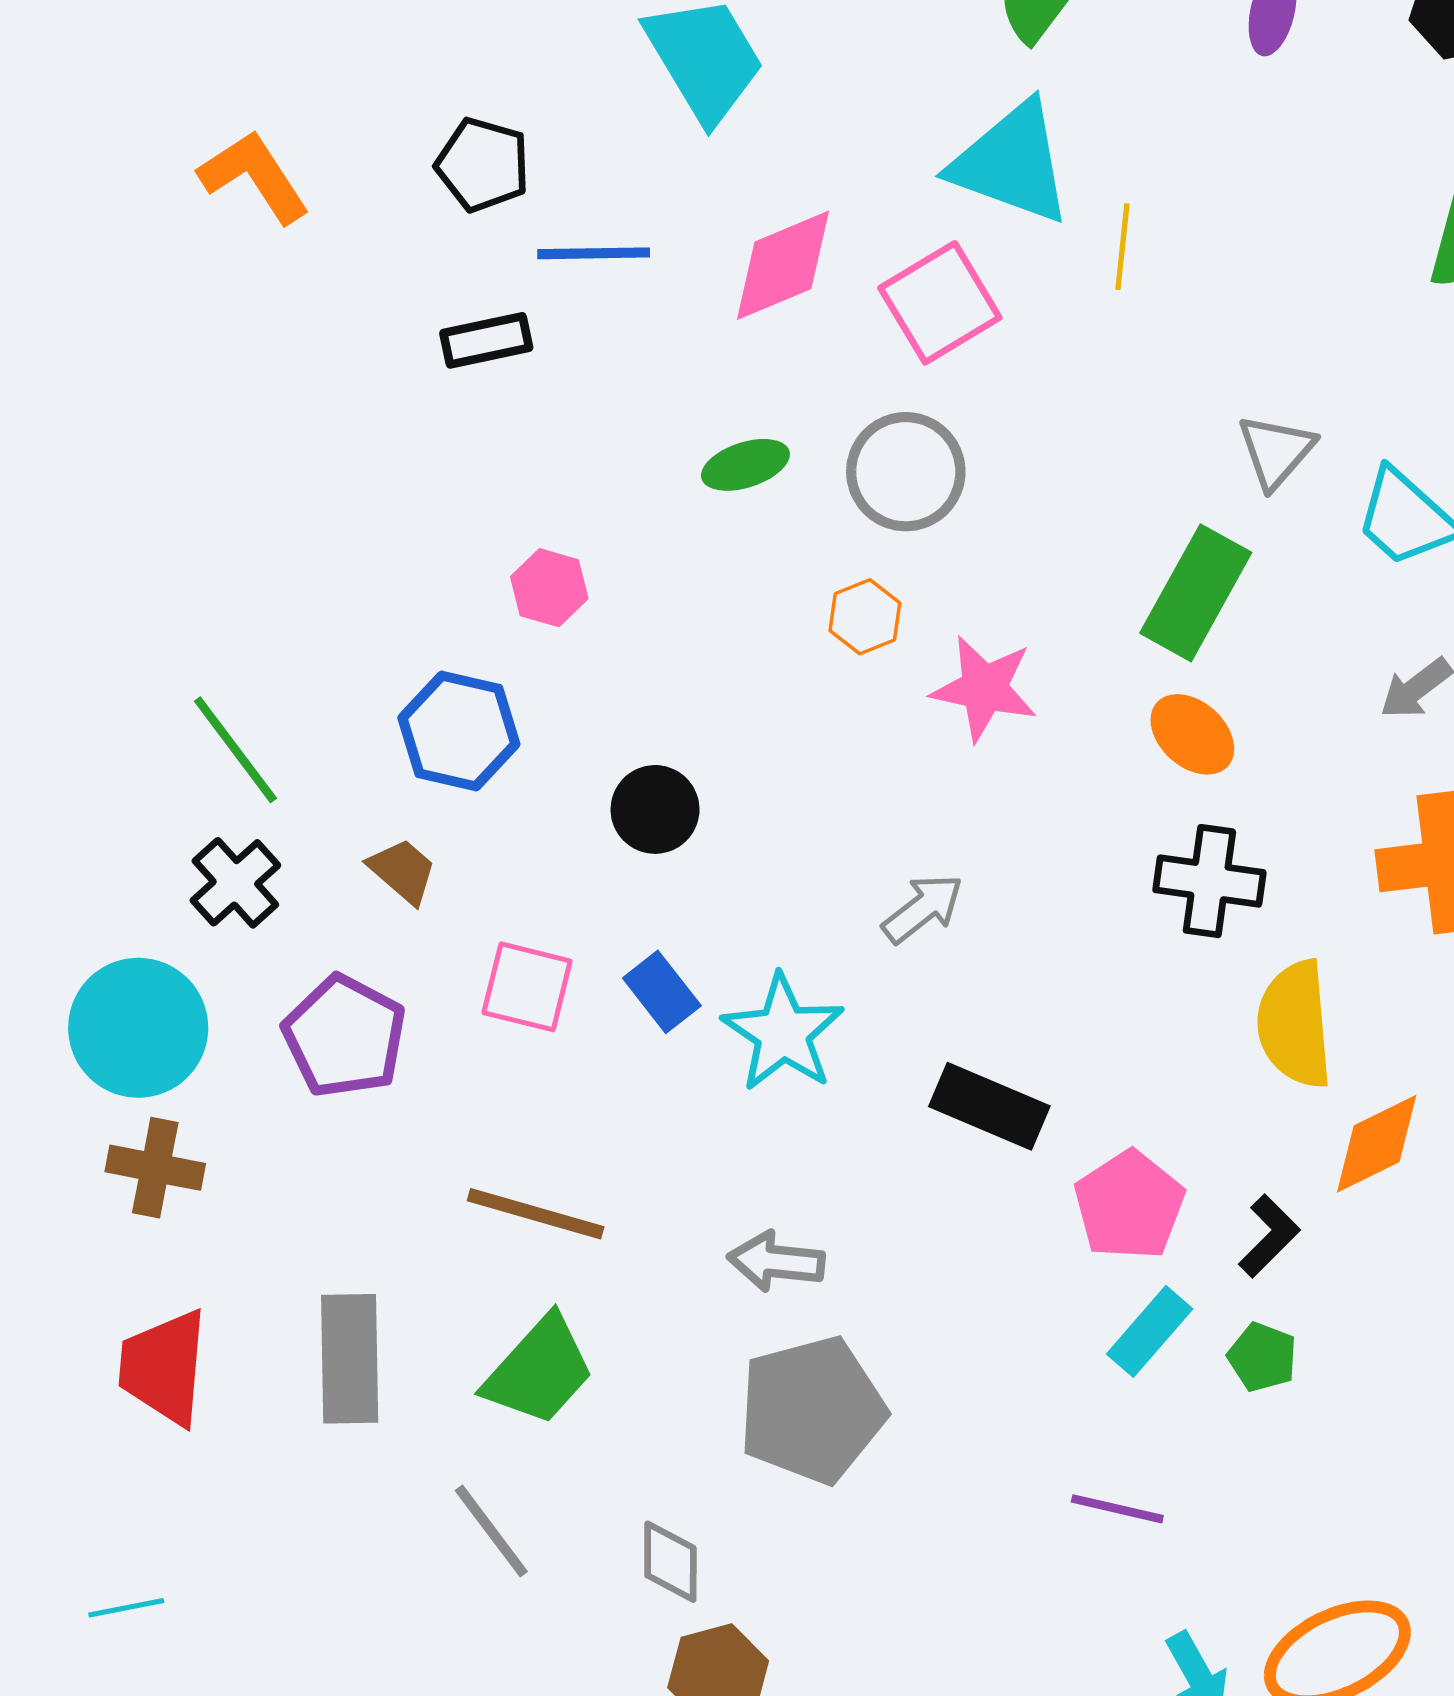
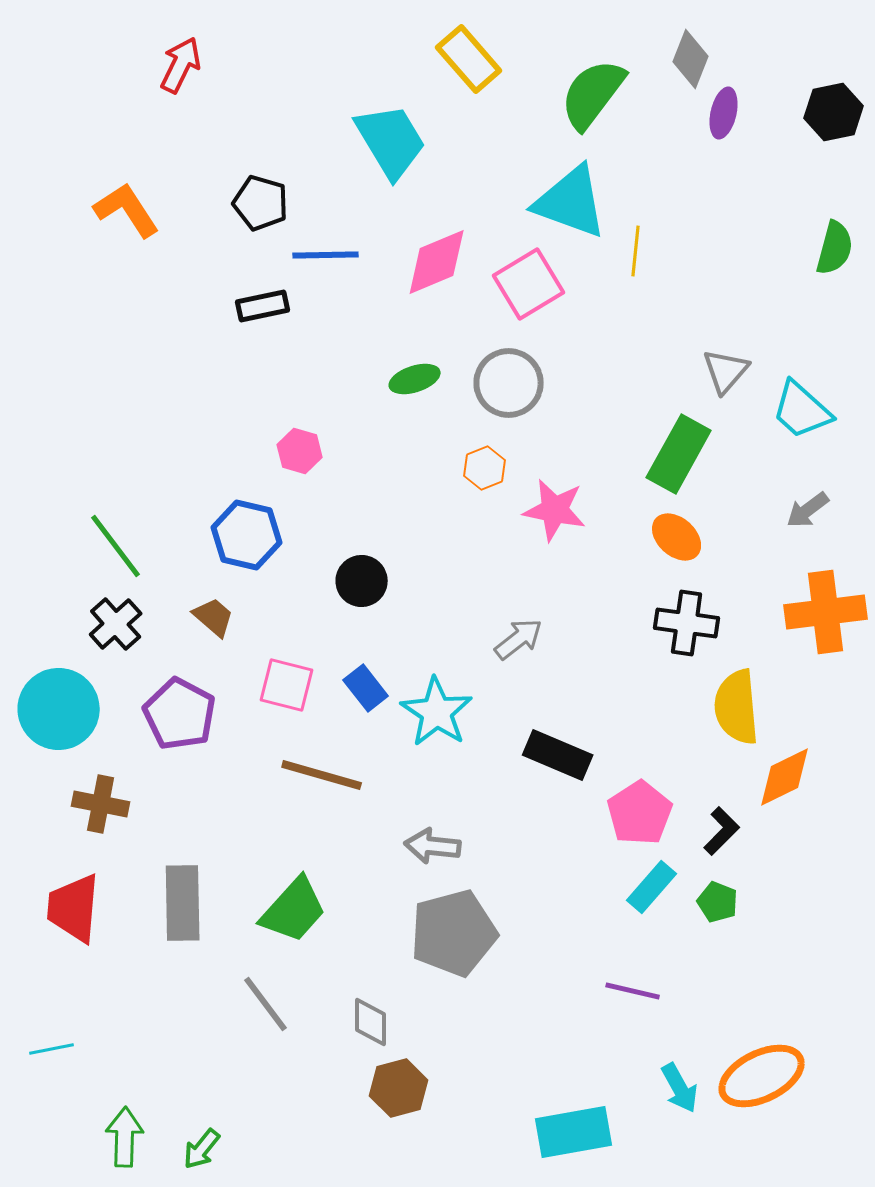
brown cross: (155, 1168) -> (101, 804), moved
brown line: (536, 1214) -> (322, 775), moved

